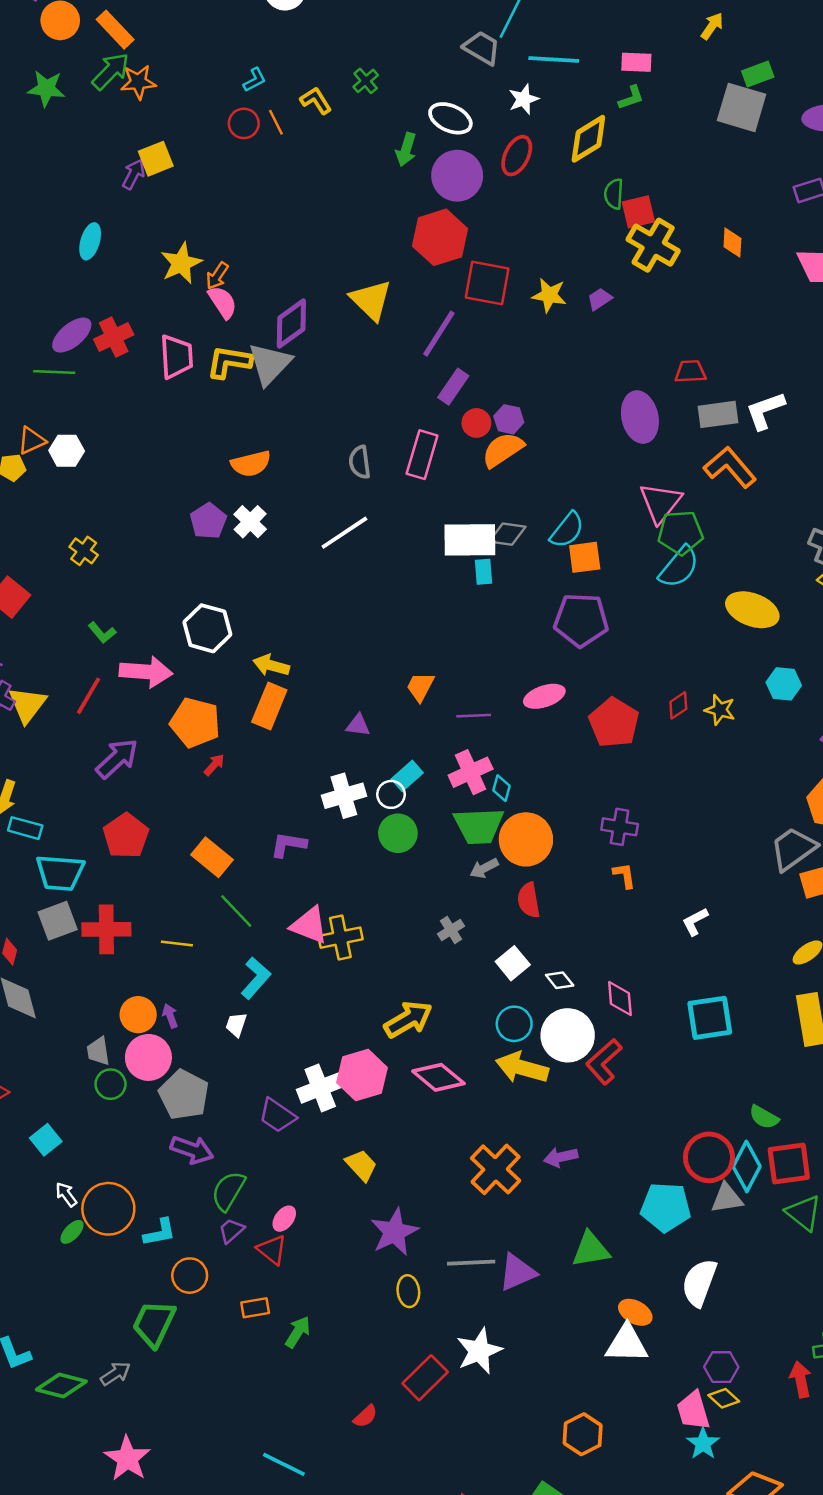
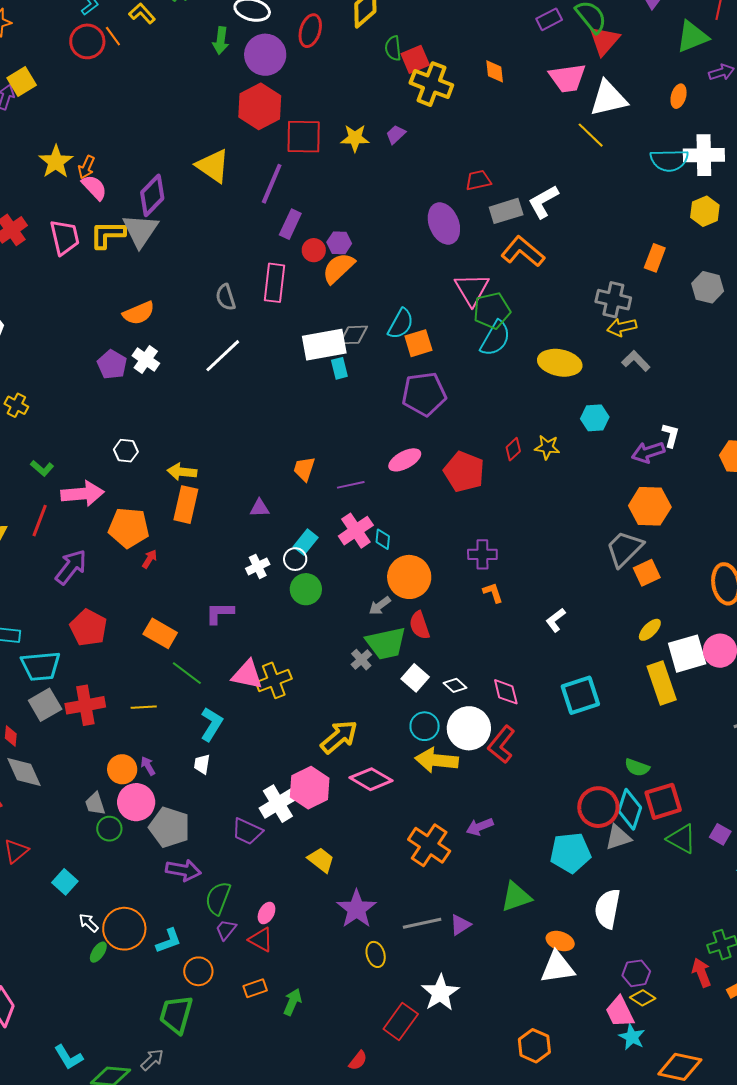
red circle: (244, 123) -> (87, 41), size x1.4
white hexagon: (207, 628) -> (126, 451), size x0.6
white cross: (344, 796) -> (258, 566), size x0.7
green trapezoid: (479, 826) -> (386, 643), moved
purple triangle: (517, 1272) -> (460, 925), size x0.7

